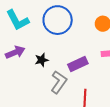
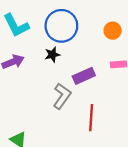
black star: (42, 60) -> (52, 55), moved

